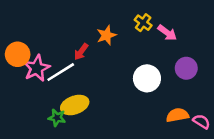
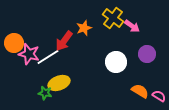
yellow cross: (143, 23) -> (113, 18), size x1.5
red arrow: (81, 52) -> (64, 41), size x1.5
pink star: (37, 68) -> (29, 54), turned -30
orange semicircle: (177, 115) -> (140, 91), turned 42

